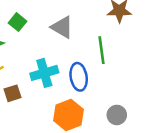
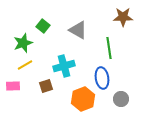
blue ellipse: (79, 77) -> (102, 78), moved
brown square: (12, 93) -> (46, 86), moved

